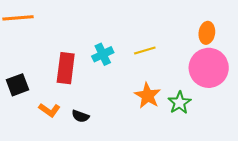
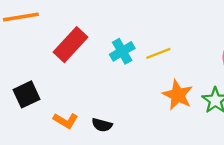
yellow line: (145, 51) -> (158, 53), moved
red rectangle: (66, 68) -> (71, 45), moved, turned 40

